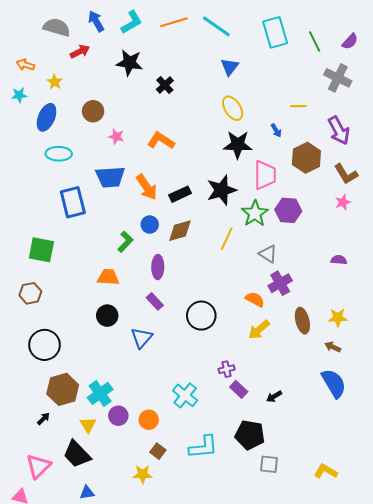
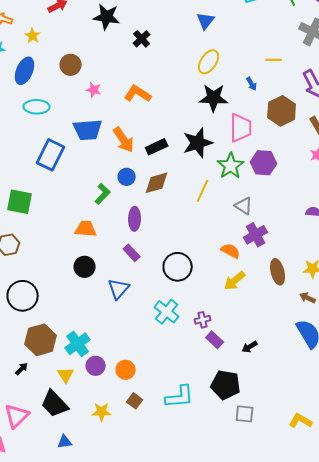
yellow ellipse: (233, 108) -> (209, 62), turned 65
blue rectangle: (73, 202) -> (51, 155), turned 40
cyan cross: (185, 395) -> (167, 312), moved
yellow star: (143, 474) -> (102, 412), moved

